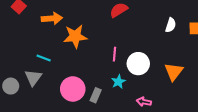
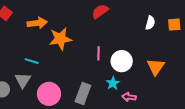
cyan star: (118, 82) -> (113, 83), moved
pink circle: (73, 89) -> (49, 94), moved
gray rectangle: (96, 95) -> (83, 94), size x1.5

